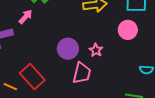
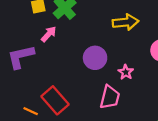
purple circle: (68, 49) -> (95, 58), moved

